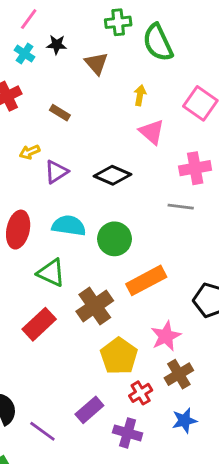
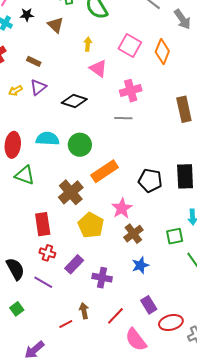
purple triangle: (56, 172) -> (38, 87), moved
green triangle: (51, 273) -> (25, 175), moved
red rectangle: (39, 324) -> (43, 224), moved, turned -50
red cross: (141, 393) -> (47, 253), moved, turned -35

